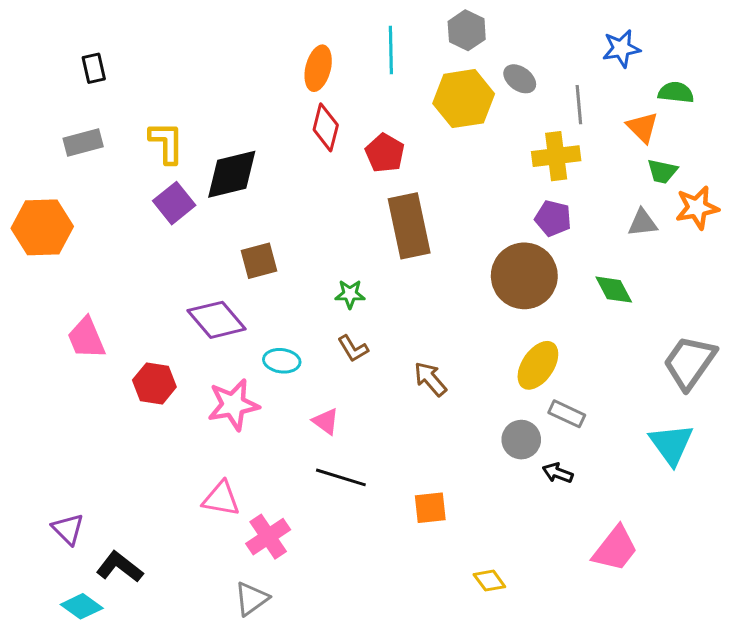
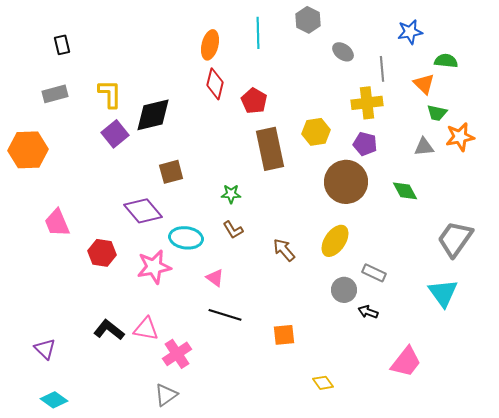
yellow hexagon: (464, 99) -> (316, 132), moved, size x0.7
cyan ellipse: (282, 361) -> (186, 238), size x1.4
yellow ellipse: (538, 365) -> (335, 241), moved
black L-shape: (120, 567) -> (109, 330), moved

